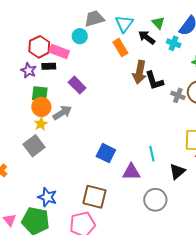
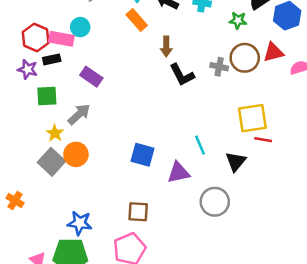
cyan circle: (80, 36) -> (80, 27), moved
brown arrow: (140, 72) -> (166, 46), size x0.7
black L-shape: (154, 81) -> (182, 75), moved
orange circle: (41, 107) -> (76, 154), moved
brown square: (94, 197) -> (138, 212), size x0.7

